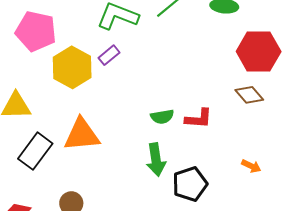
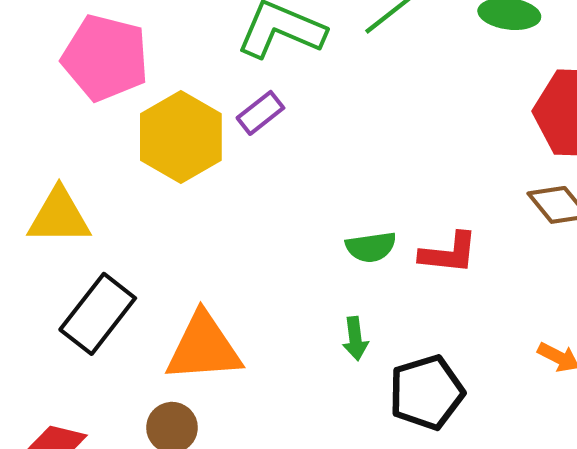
orange triangle: (82, 135) -> (204, 348), moved
green arrow: (156, 160) -> (355, 339), size x0.6

